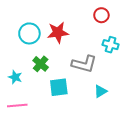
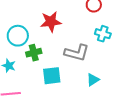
cyan circle: (29, 33) -> (18, 36), moved
green cross: (41, 64) -> (34, 53), turned 35

